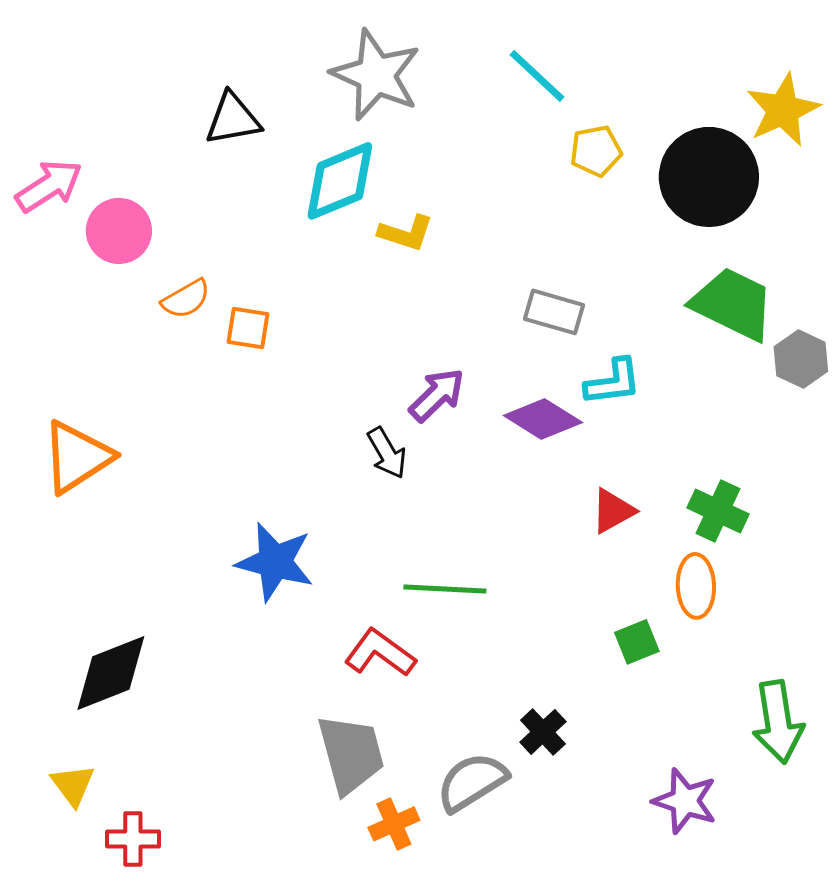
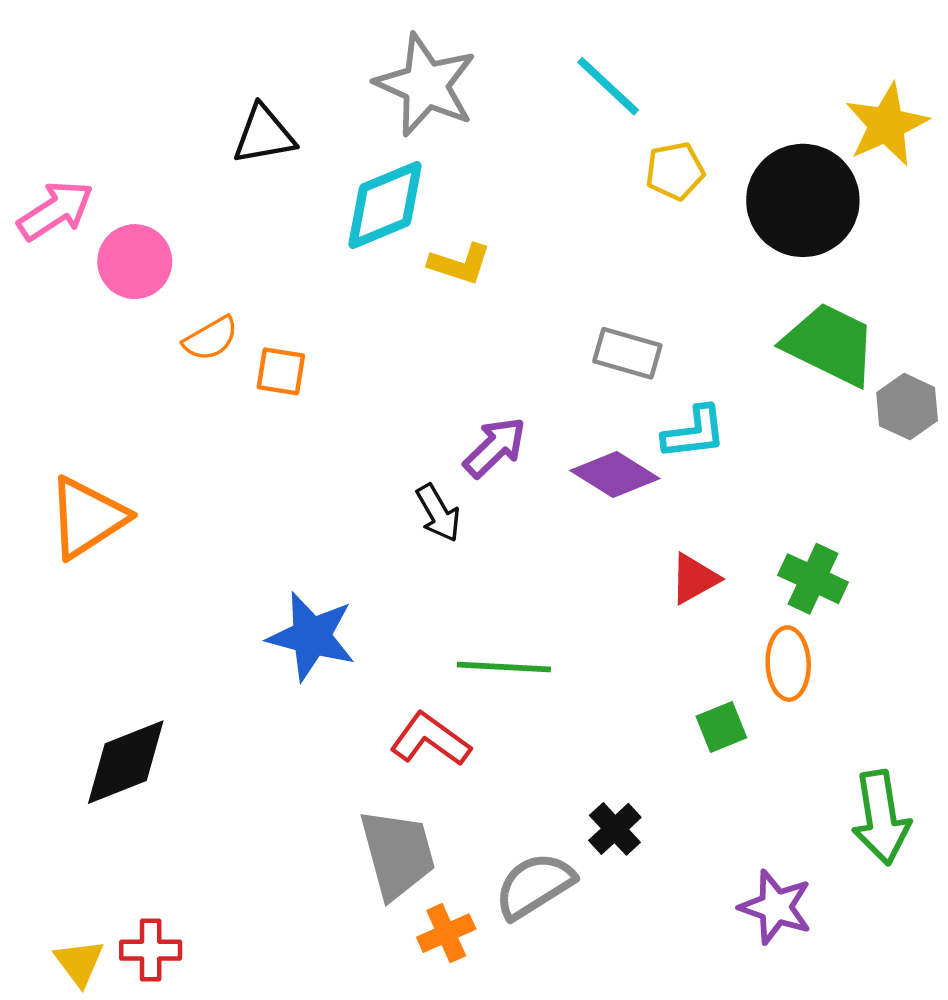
yellow triangle: (73, 785) -> (79, 963), moved

